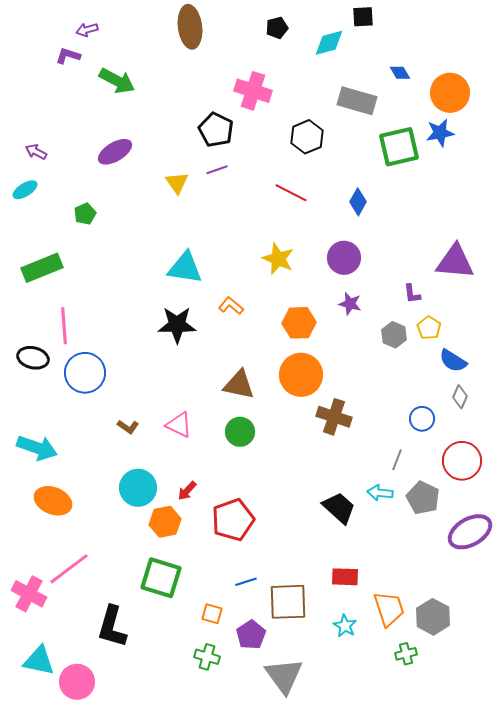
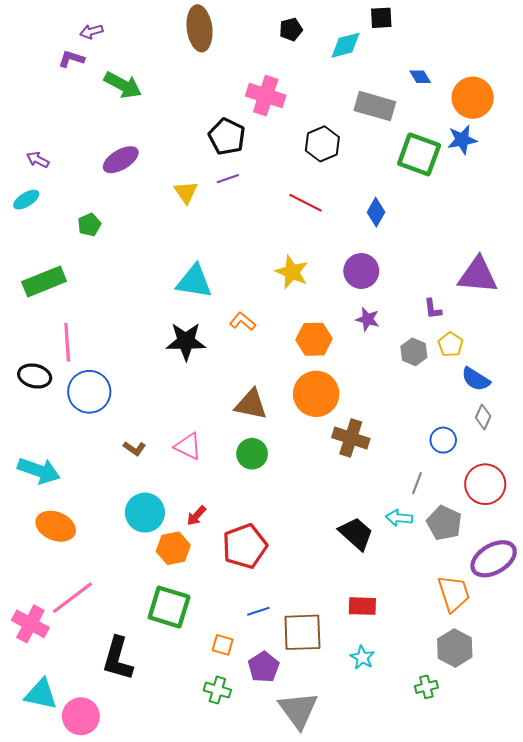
green square: (399, 147) -> (419, 154), turned 33
orange trapezoid: (389, 609) -> (454, 593), moved

